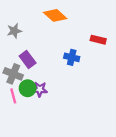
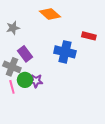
blue cross: (72, 57) -> (65, 52), size x1.5

